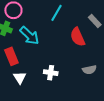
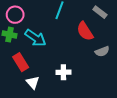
gray semicircle: (89, 70) -> (102, 51), moved

